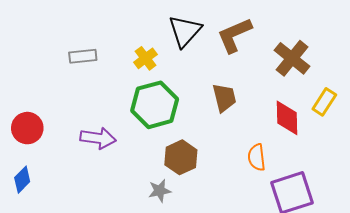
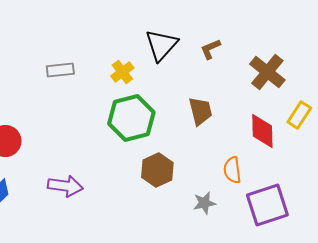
brown L-shape: (234, 35) -> (210, 49), size x0.6
purple arrow: (98, 138) -> (65, 186), moved
gray star: (160, 191) -> (204, 203), moved

